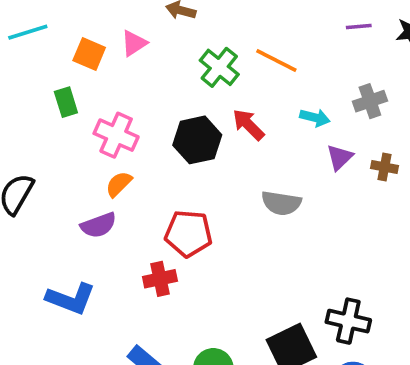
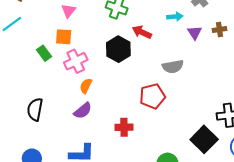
orange square: (89, 54) -> (64, 37), moved
pink cross: (116, 135) -> (76, 61), turned -30
red pentagon: (188, 233) -> (152, 96), moved
red cross: (160, 279) -> (124, 127), turned 30

